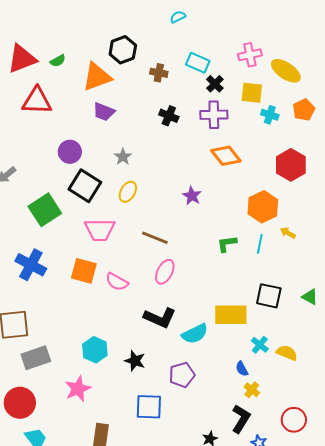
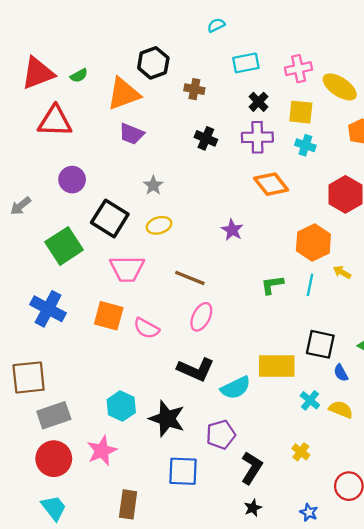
cyan rectangle: (198, 63) -> (246, 63), moved, turned -35
cyan cross: (270, 115) -> (305, 145), moved
purple circle: (70, 152) -> (72, 180), moved
yellow ellipse: (128, 192) -> (159, 225), turned 45
black star: (135, 361) -> (167, 419), size x1.5
blue semicircle: (242, 369) -> (341, 373), moved
red circle: (20, 403) -> (54, 459), moved
black L-shape: (241, 419) -> (252, 468), moved

